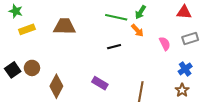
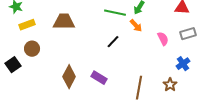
black line: (114, 47) -> (113, 42), turned -32
brown circle: (32, 68) -> (32, 49), moved
brown diamond: (56, 86) -> (69, 77), moved
brown star: (182, 90) -> (170, 85), moved

